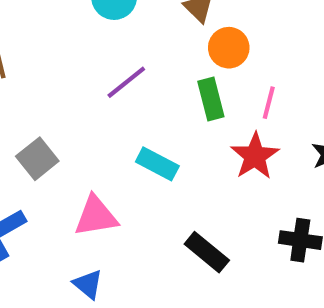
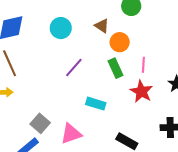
gray square: (37, 159) -> (40, 123), moved

